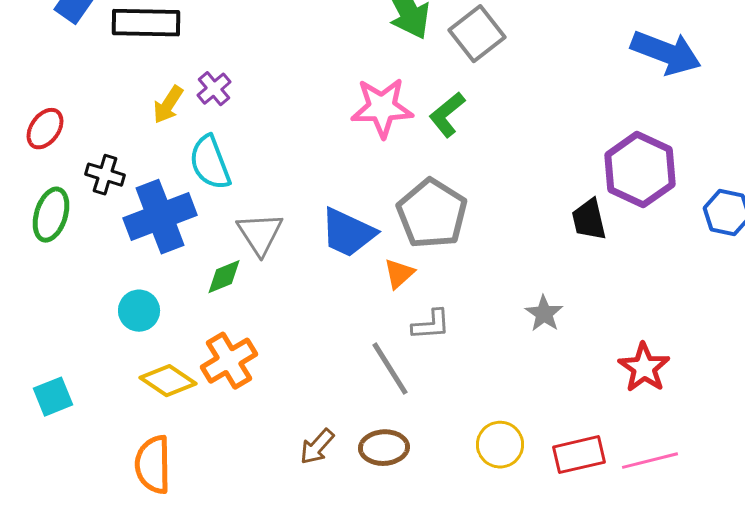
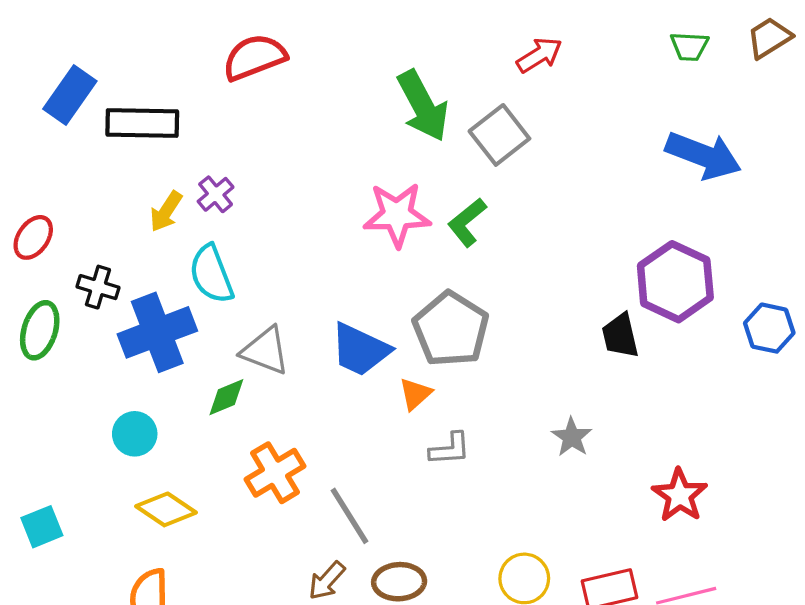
gray triangle: (260, 234) -> (265, 351), turned -36
orange cross: (229, 361) -> (275, 473), moved
gray line: (390, 369) -> (349, 516), moved

